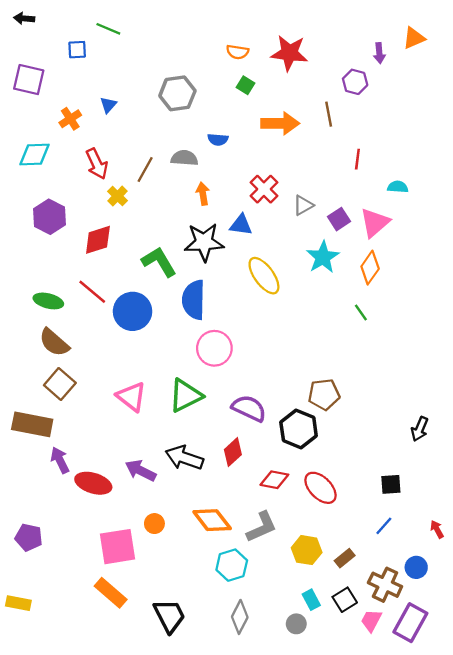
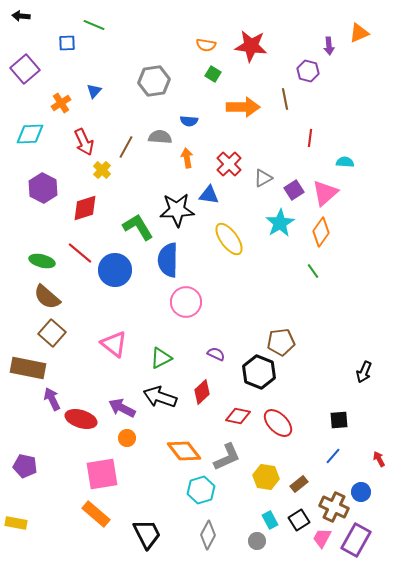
purple square: (29, 80) -> (25, 69), turned 36
orange arrow: (203, 194) -> (187, 158), moved
green triangle: (186, 396) -> (161, 358), moved, size x0.7
purple semicircle: (249, 408) -> (216, 354), size x0.6
orange circle: (154, 524) -> (127, 438), moved

